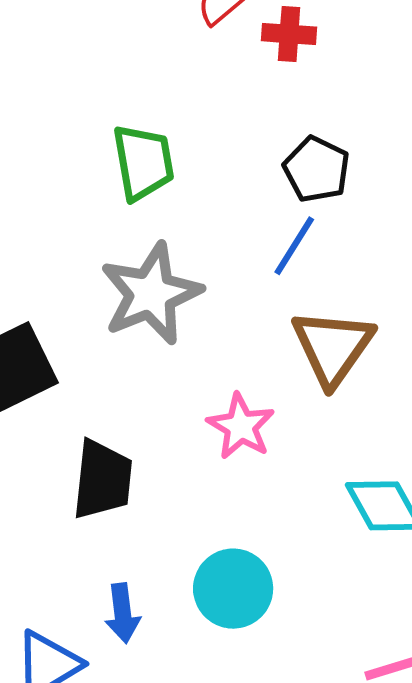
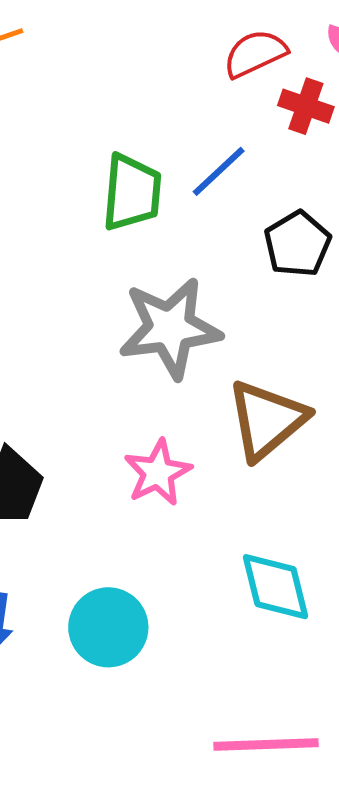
blue line: (294, 246) -> (219, 171), moved
gray star: (151, 294) -> (170, 328), moved

